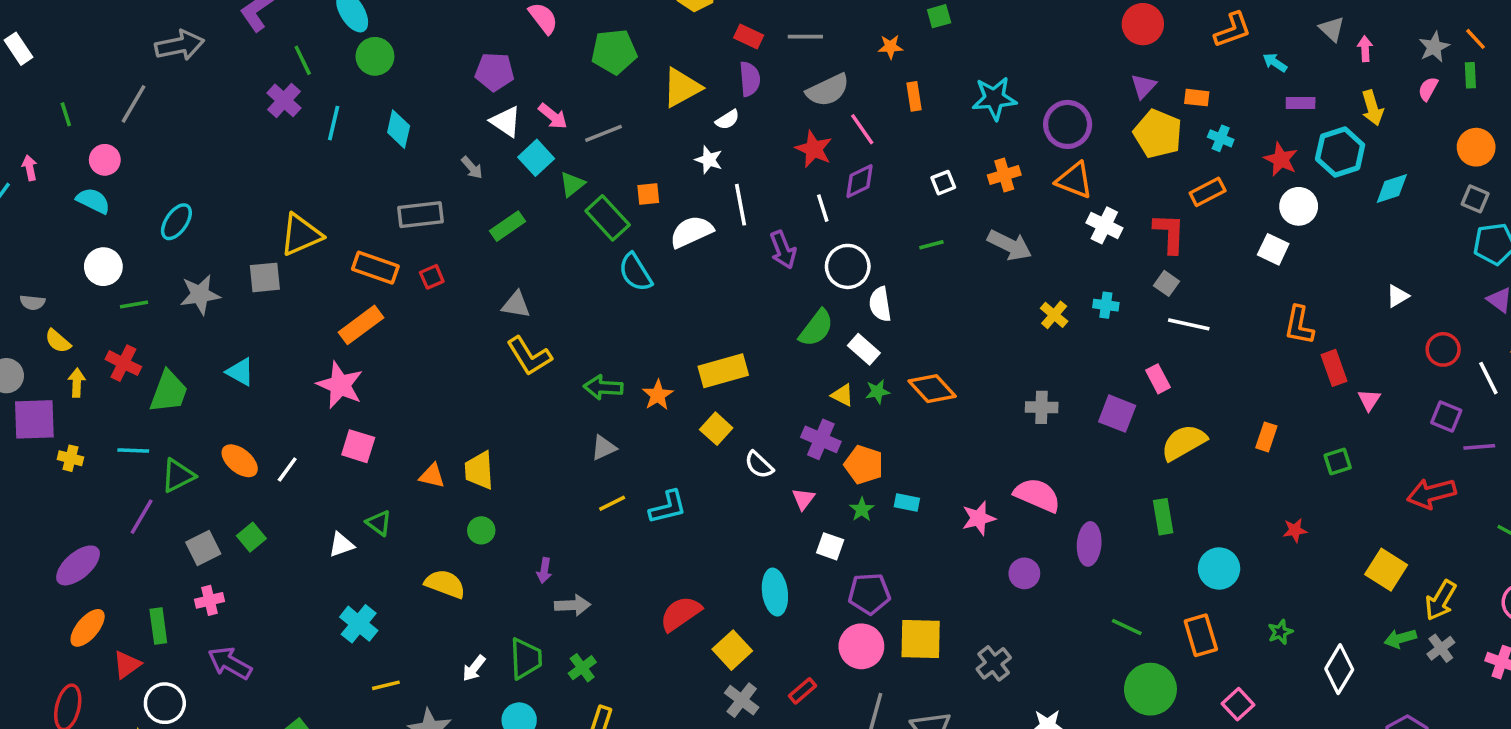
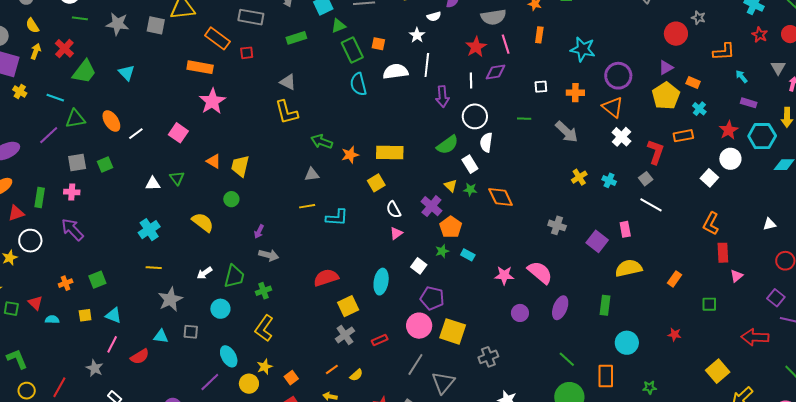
orange rectangle: (361, 325) -> (200, 67), turned 30
pink star: (340, 385) -> (212, 101), moved
pink triangle: (803, 499) -> (396, 233), moved

